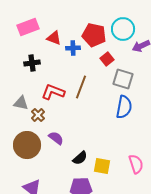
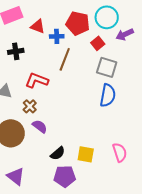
red square: (107, 59) -> (98, 43), moved
brown line: (81, 87) -> (65, 59), moved
brown cross: (38, 115) -> (30, 106), moved
black semicircle: (80, 158) -> (58, 153), moved

